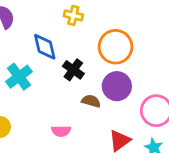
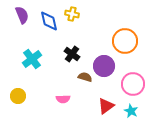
blue diamond: (45, 47) -> (49, 21), moved
orange circle: (116, 47) -> (125, 41), moved

